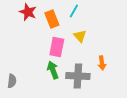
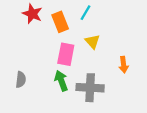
orange arrow: (102, 63) -> (124, 65), moved
gray semicircle: (12, 81) -> (21, 80), moved

